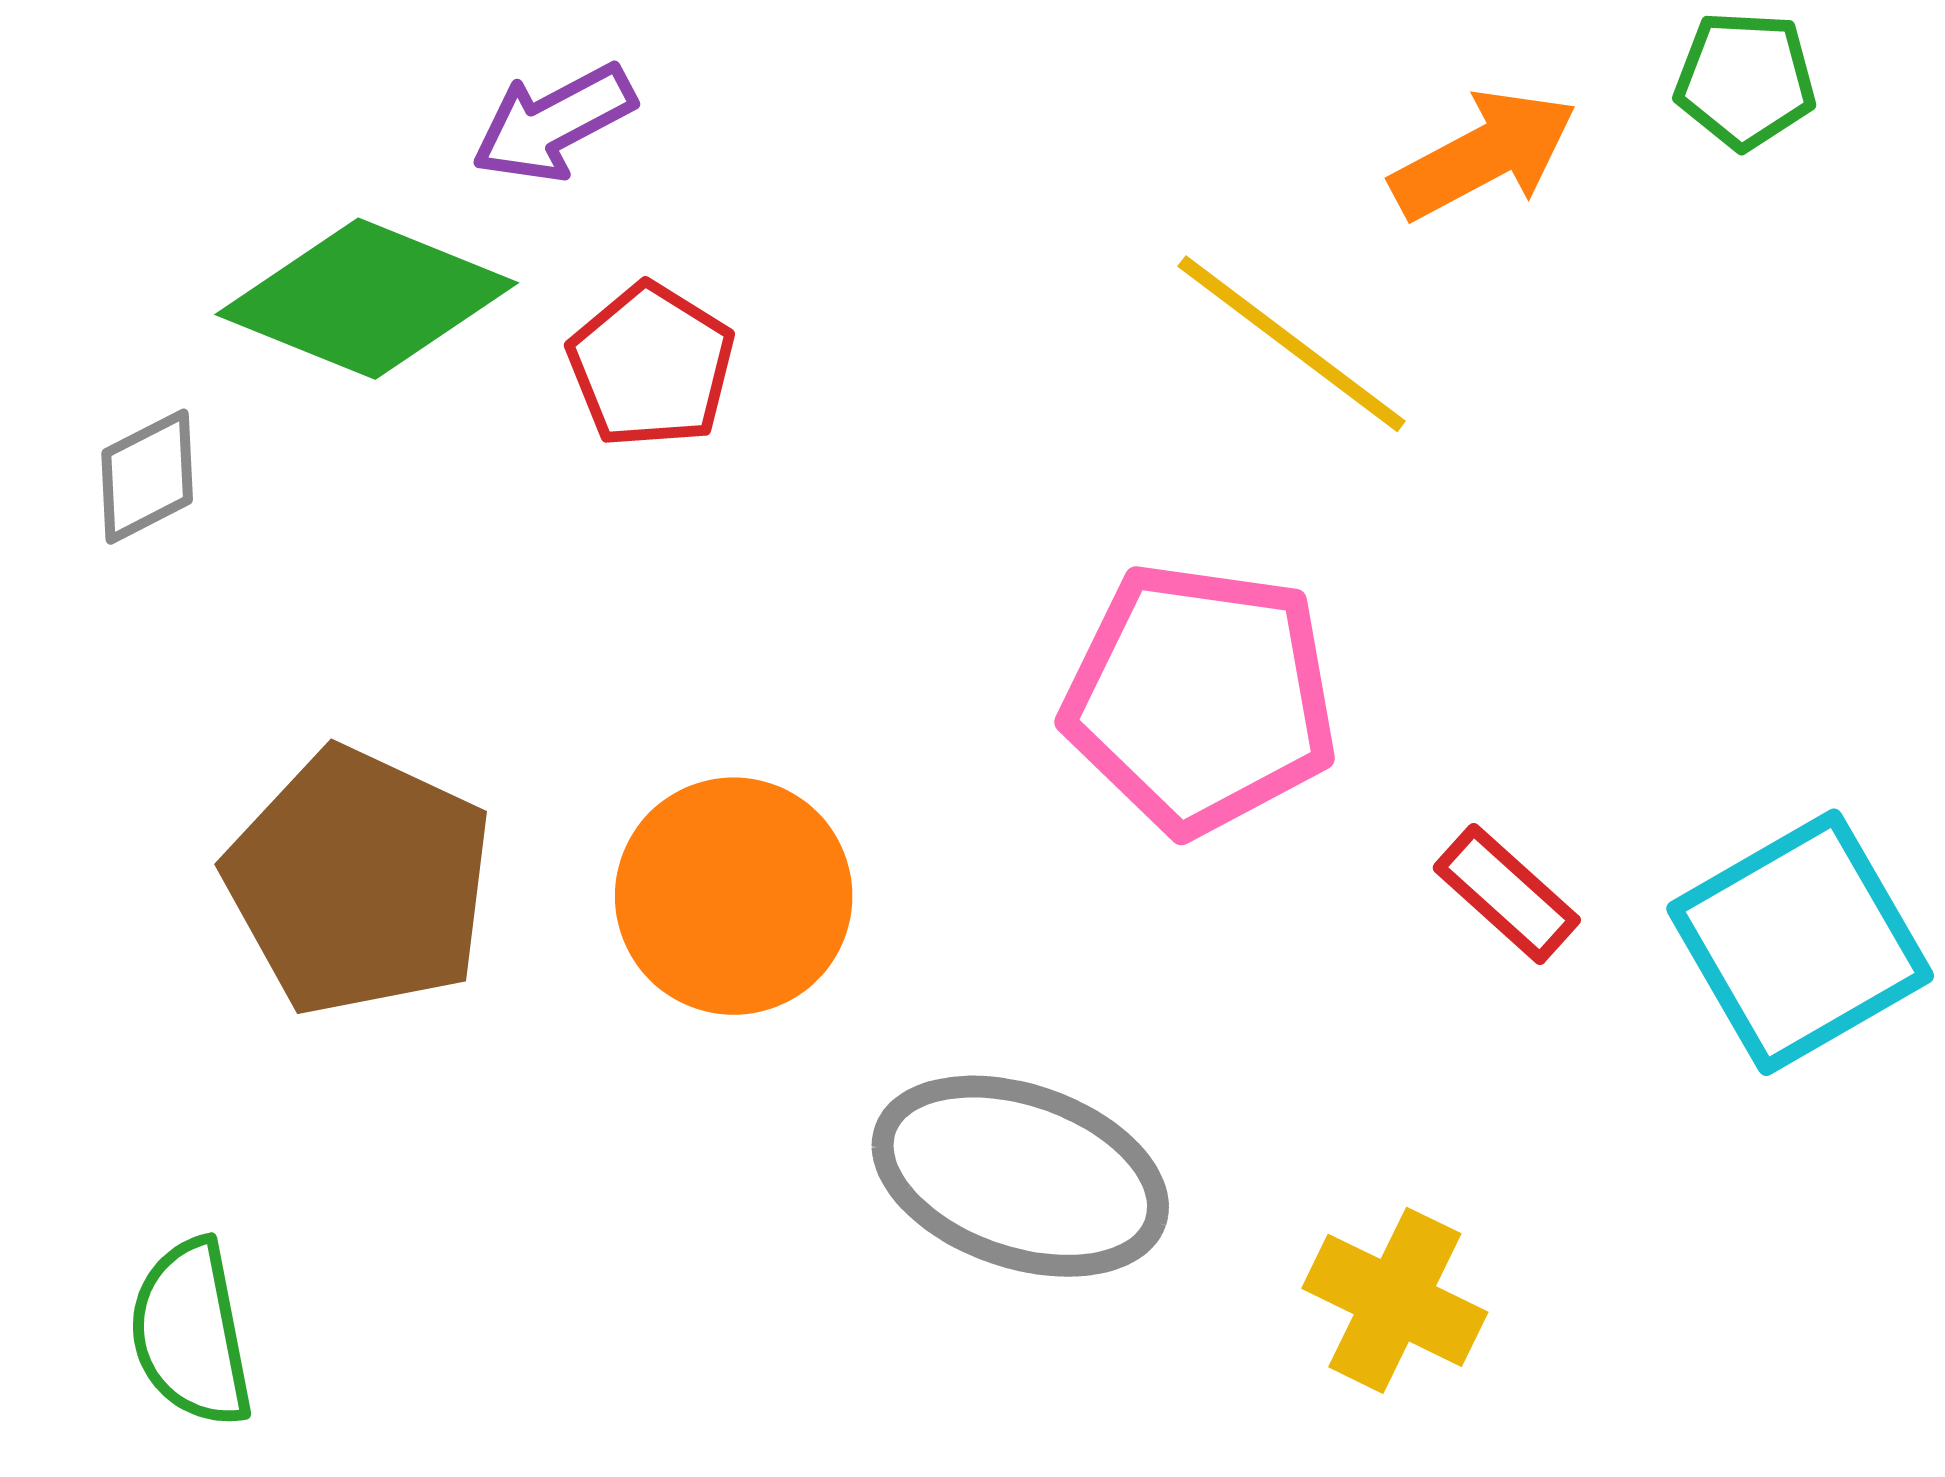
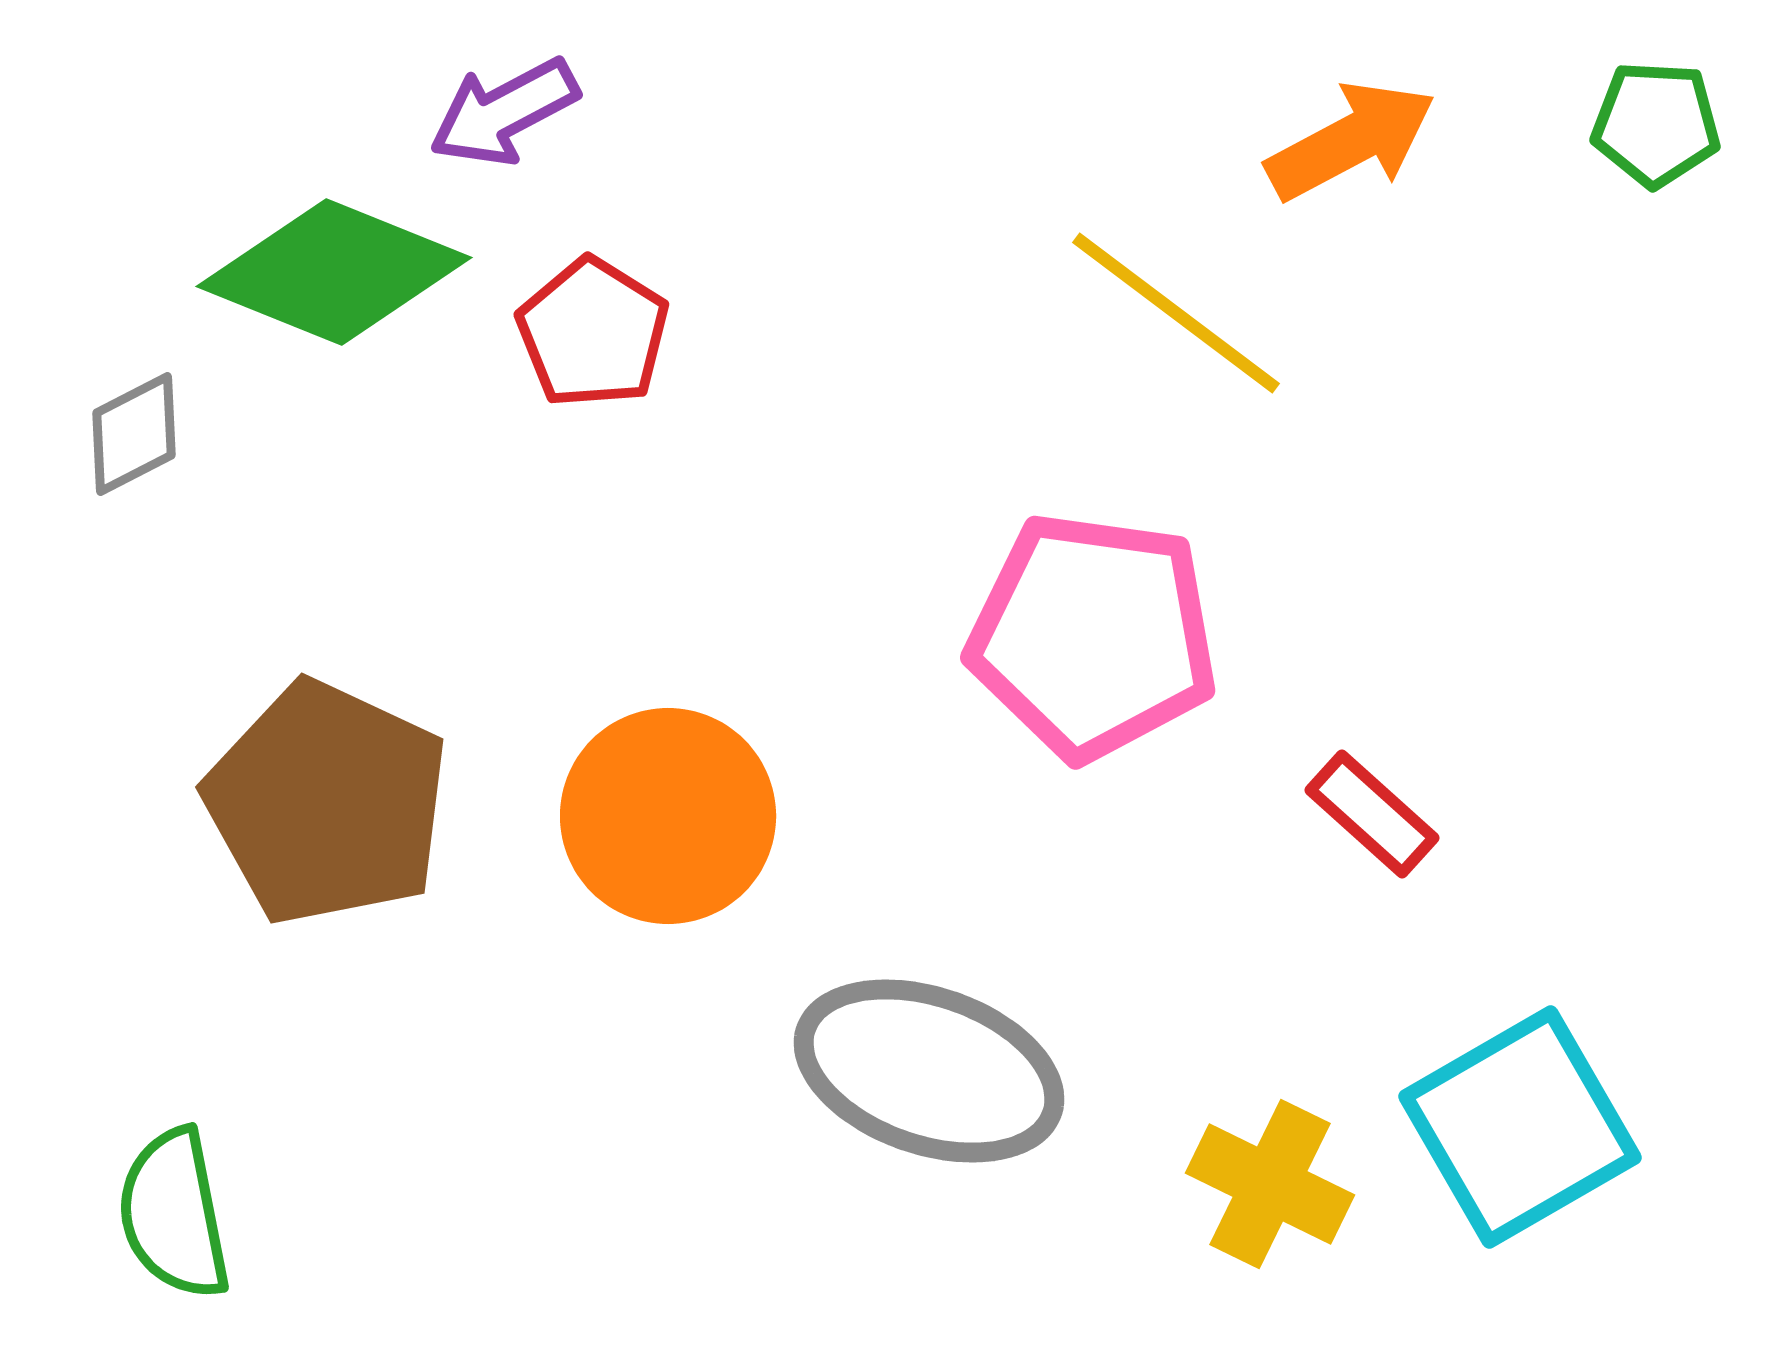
green pentagon: (1745, 80) -> (1656, 124), moved
cyan square: (1800, 942) -> (1520, 1127), moved

